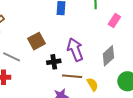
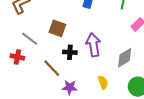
brown square: (37, 41) -> (57, 28), turned 36
brown line: (72, 76) -> (52, 68), moved, turned 30

